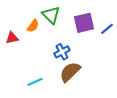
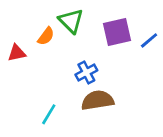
brown semicircle: (70, 72) -> (98, 100), turned 35
cyan line: (35, 82) -> (49, 114), turned -35

